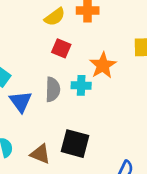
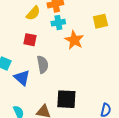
red square: (61, 48) -> (30, 40), moved
cyan cross: (81, 85) -> (58, 23), moved

